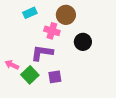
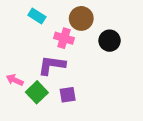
cyan rectangle: (30, 13) -> (37, 16), turned 56
black circle: (83, 42) -> (110, 41), moved

